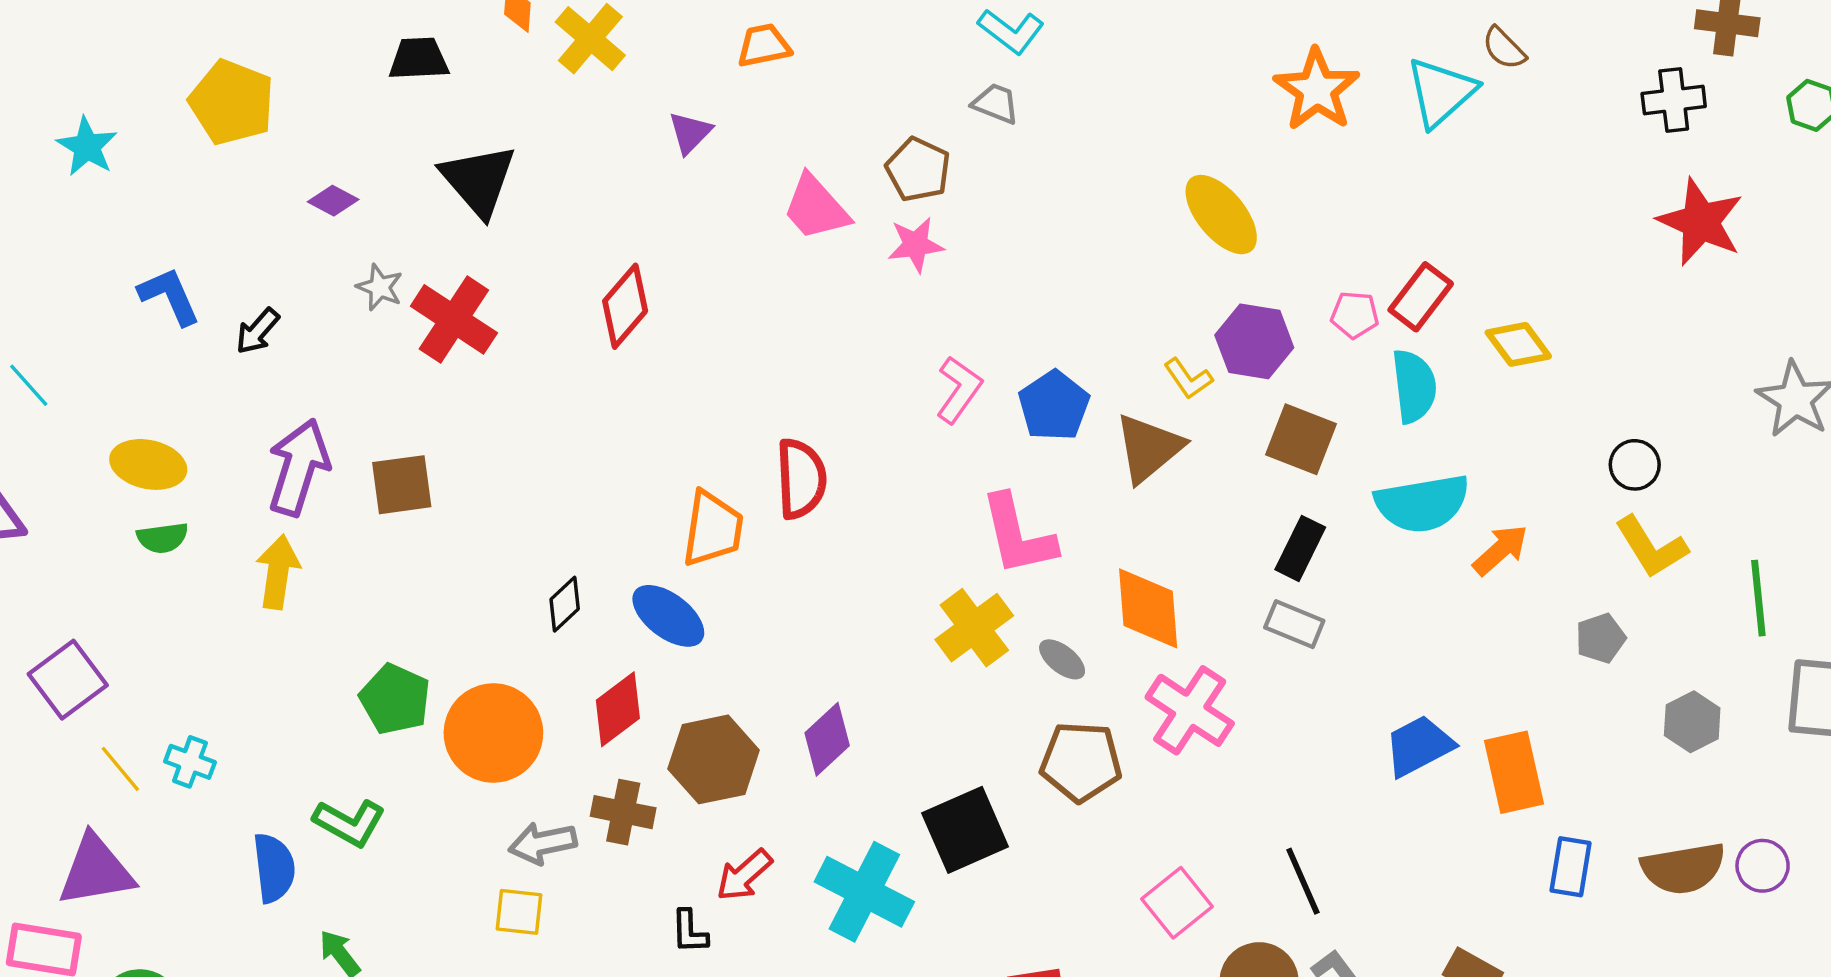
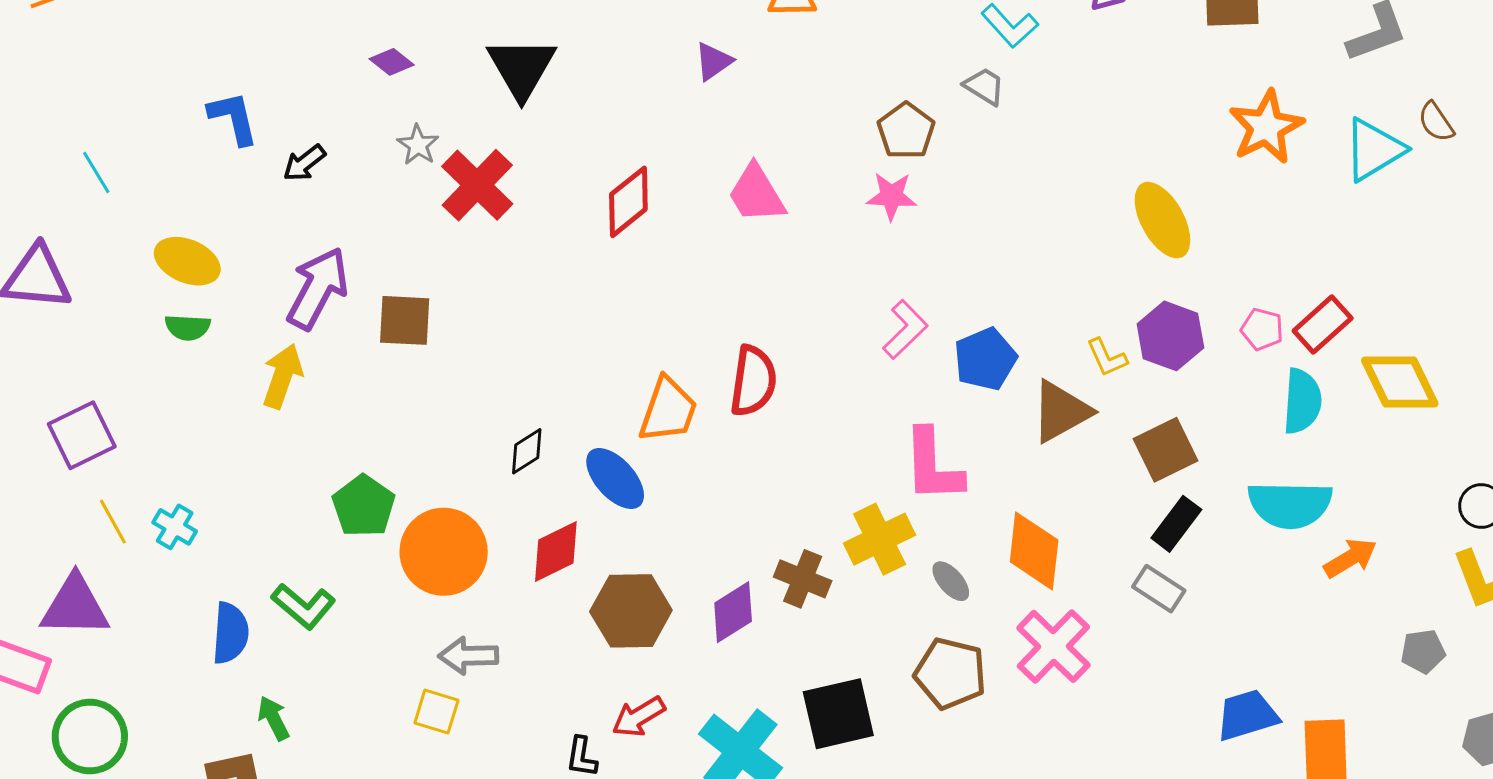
pink trapezoid: (816, 208) -> (756, 194), moved
yellow diamond: (1518, 344) -> (1400, 382), size x1.4
brown square: (1301, 439) -> (1165, 450), moved, turned 32
brown cross: (623, 812) -> (803, 579), moved

